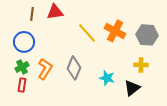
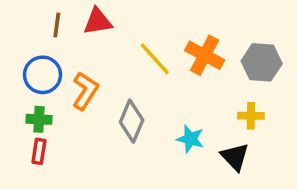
green cross: (22, 67) -> (39, 119), turned 32
orange L-shape: (45, 69) -> (85, 91), moved
black triangle: (132, 88) -> (235, 157), turned -36

